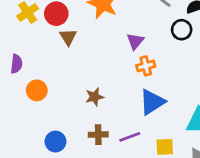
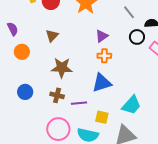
brown triangle: (68, 37) -> (52, 36), moved
purple semicircle: (16, 64) -> (13, 29), turned -48
brown star: (94, 97) -> (62, 68), size x1.5

